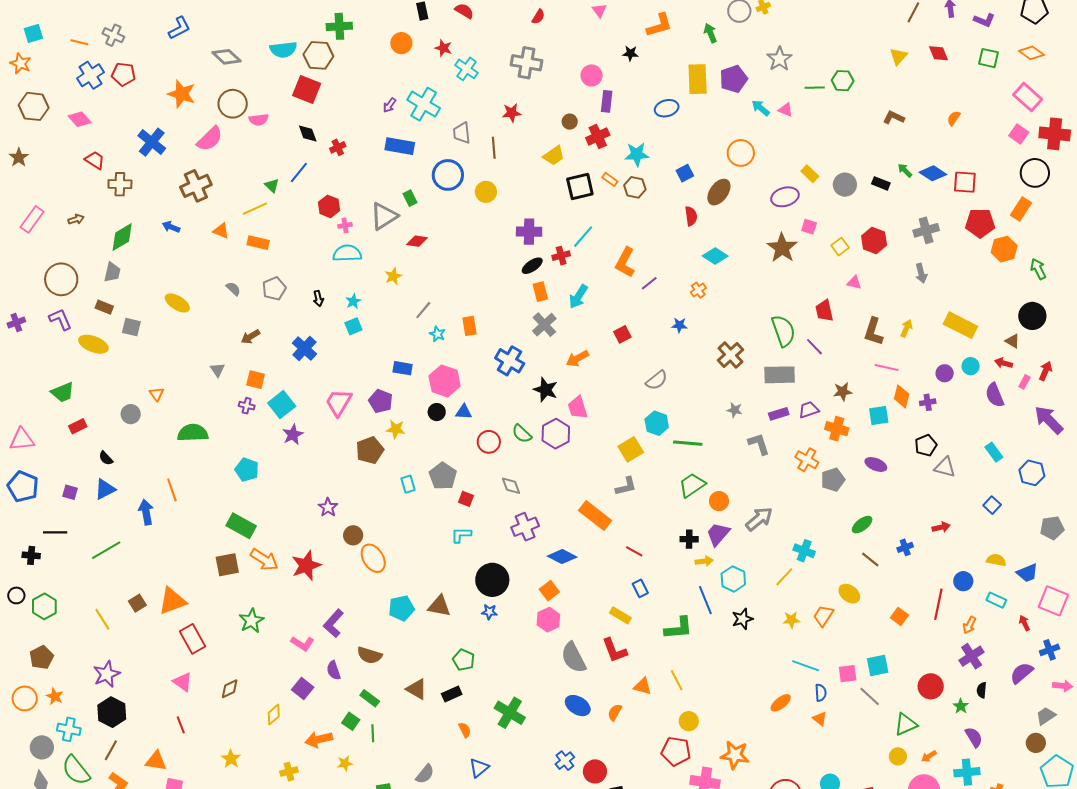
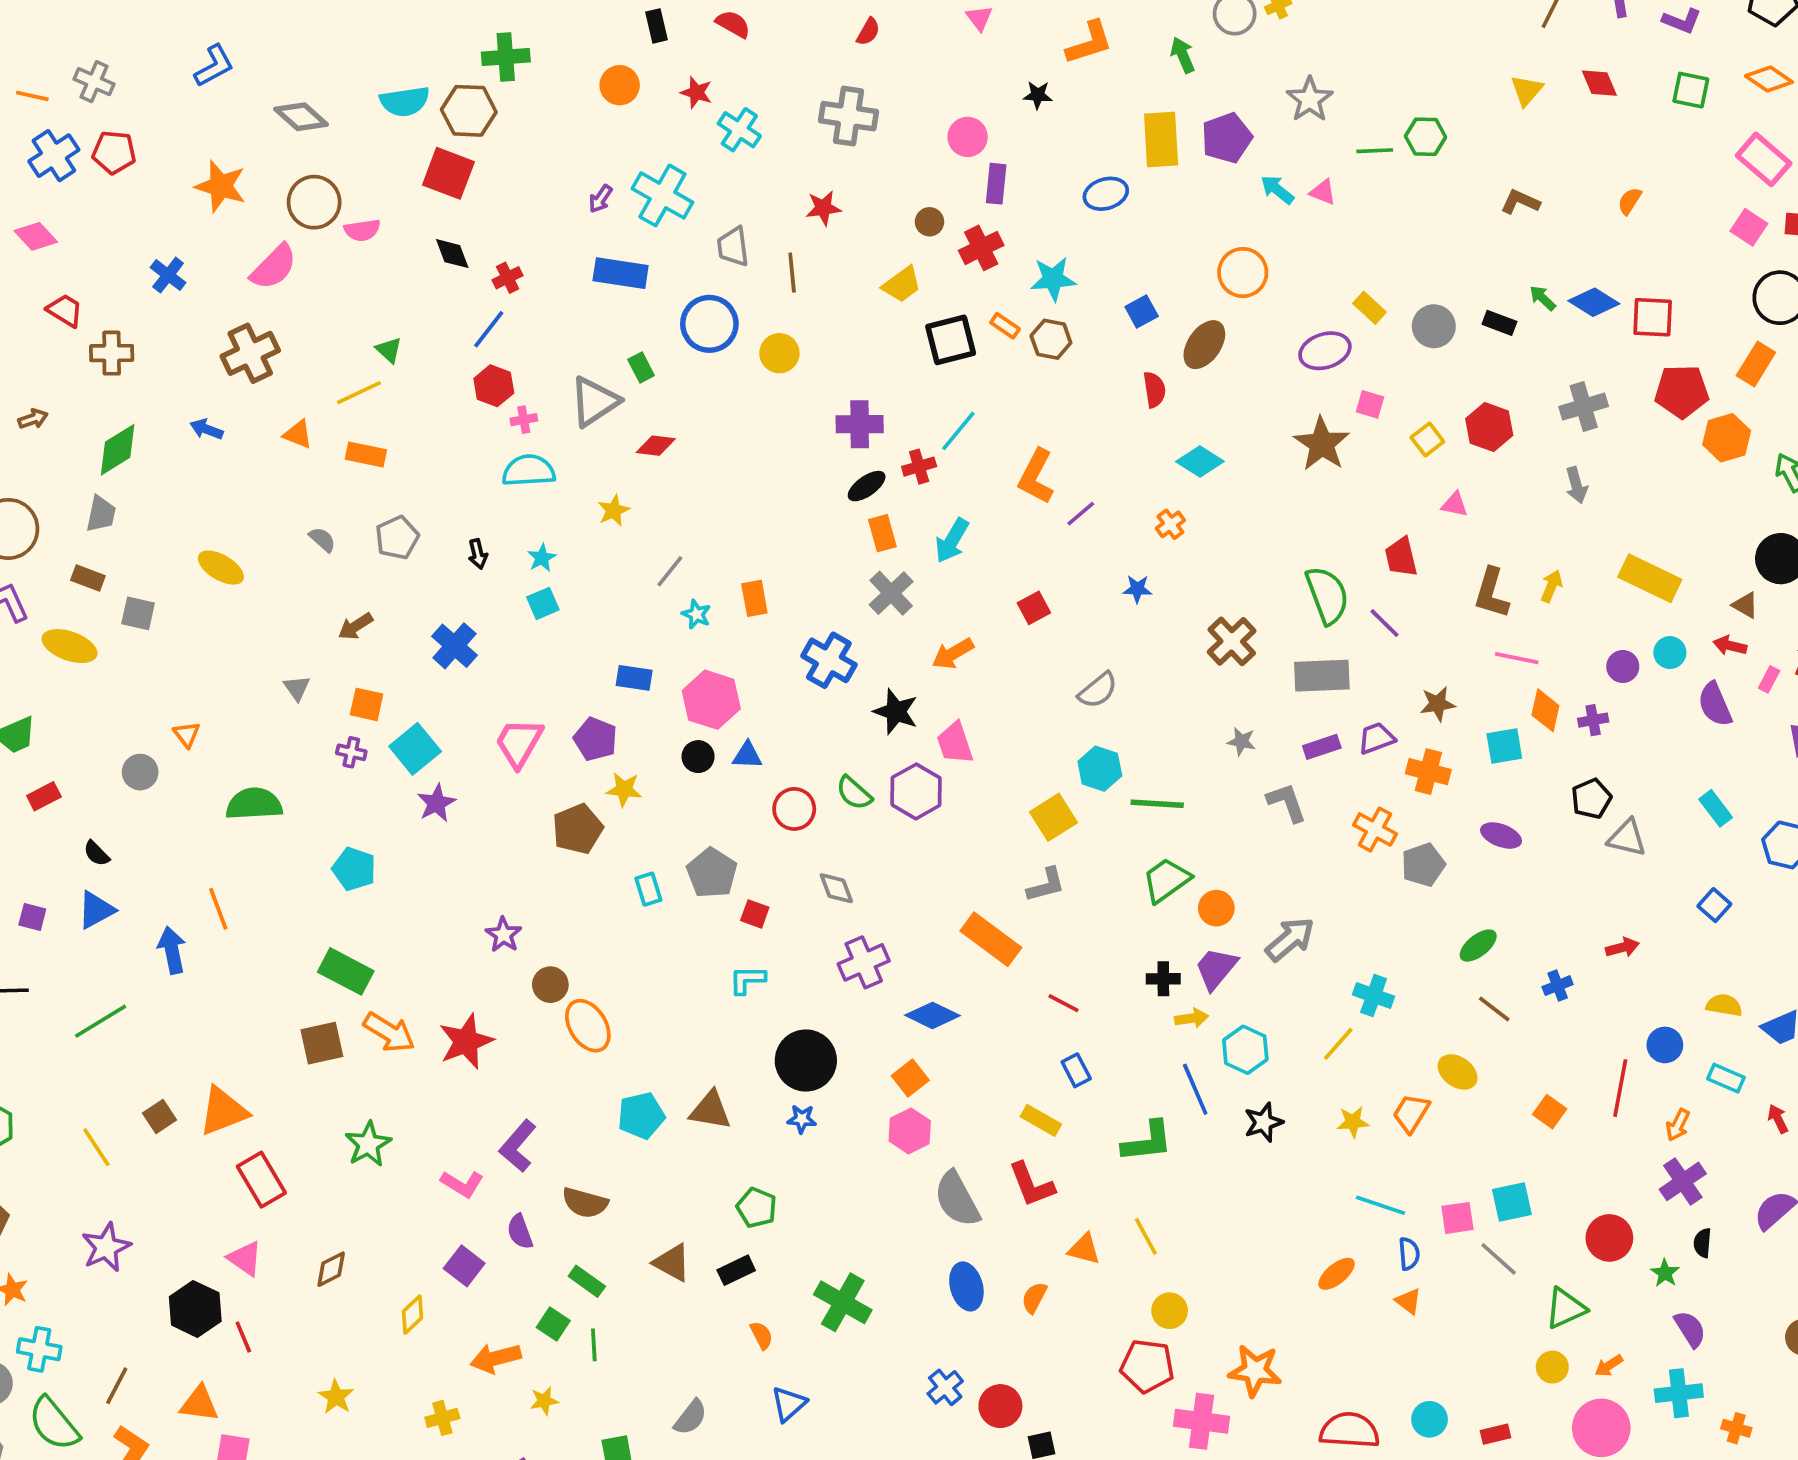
blue cross: (152, 142) -> (168, 275), size x0.7
blue line: (299, 173) -> (489, 329), moved
blue ellipse: (578, 706) -> (966, 1286), turned 45
black hexagon: (112, 712) -> (195, 1309), moved

